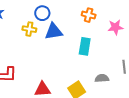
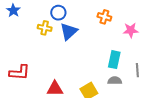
blue triangle: (54, 31) -> (69, 31), turned -36
cyan rectangle: (85, 46) -> (114, 60), moved

